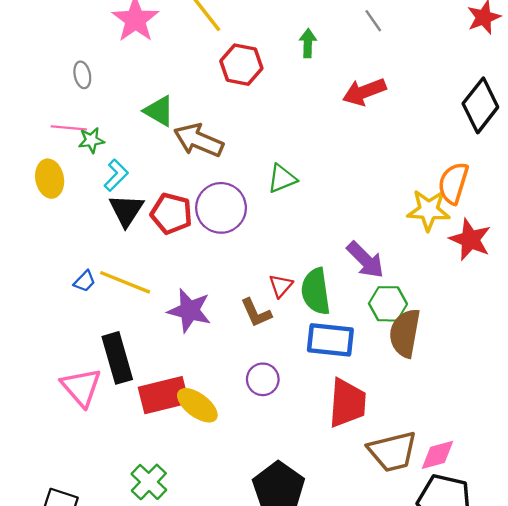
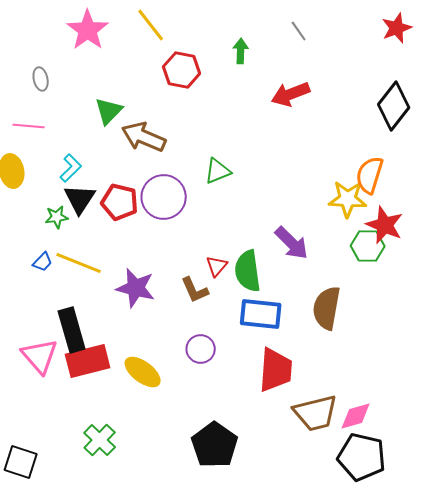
green triangle: (159, 111) -> (109, 111), turned 44
green star: (91, 140) -> (57, 217), moved
green hexagon: (388, 304) -> (368, 246), moved
red rectangle: (164, 395) -> (88, 361), moved

